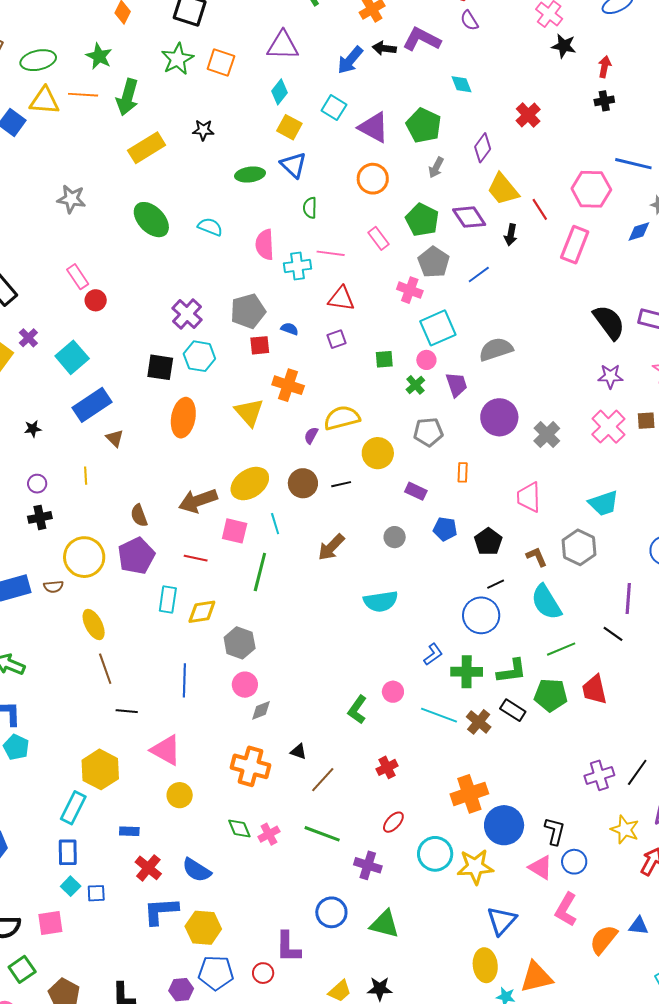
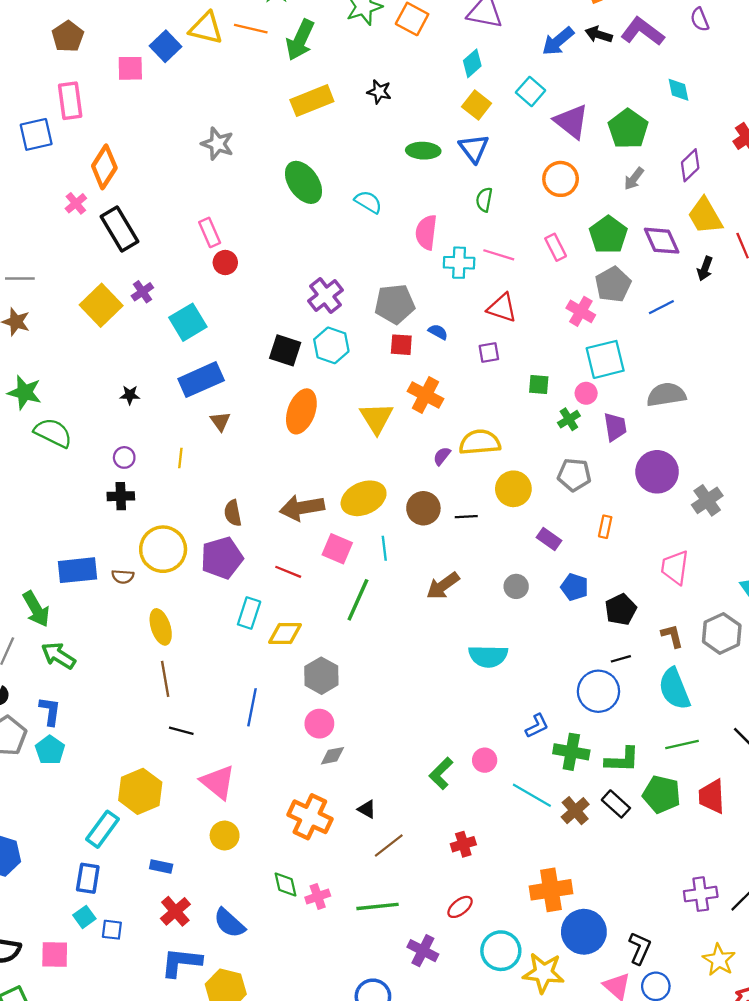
green line: (322, 834) -> (378, 906), turned -36

